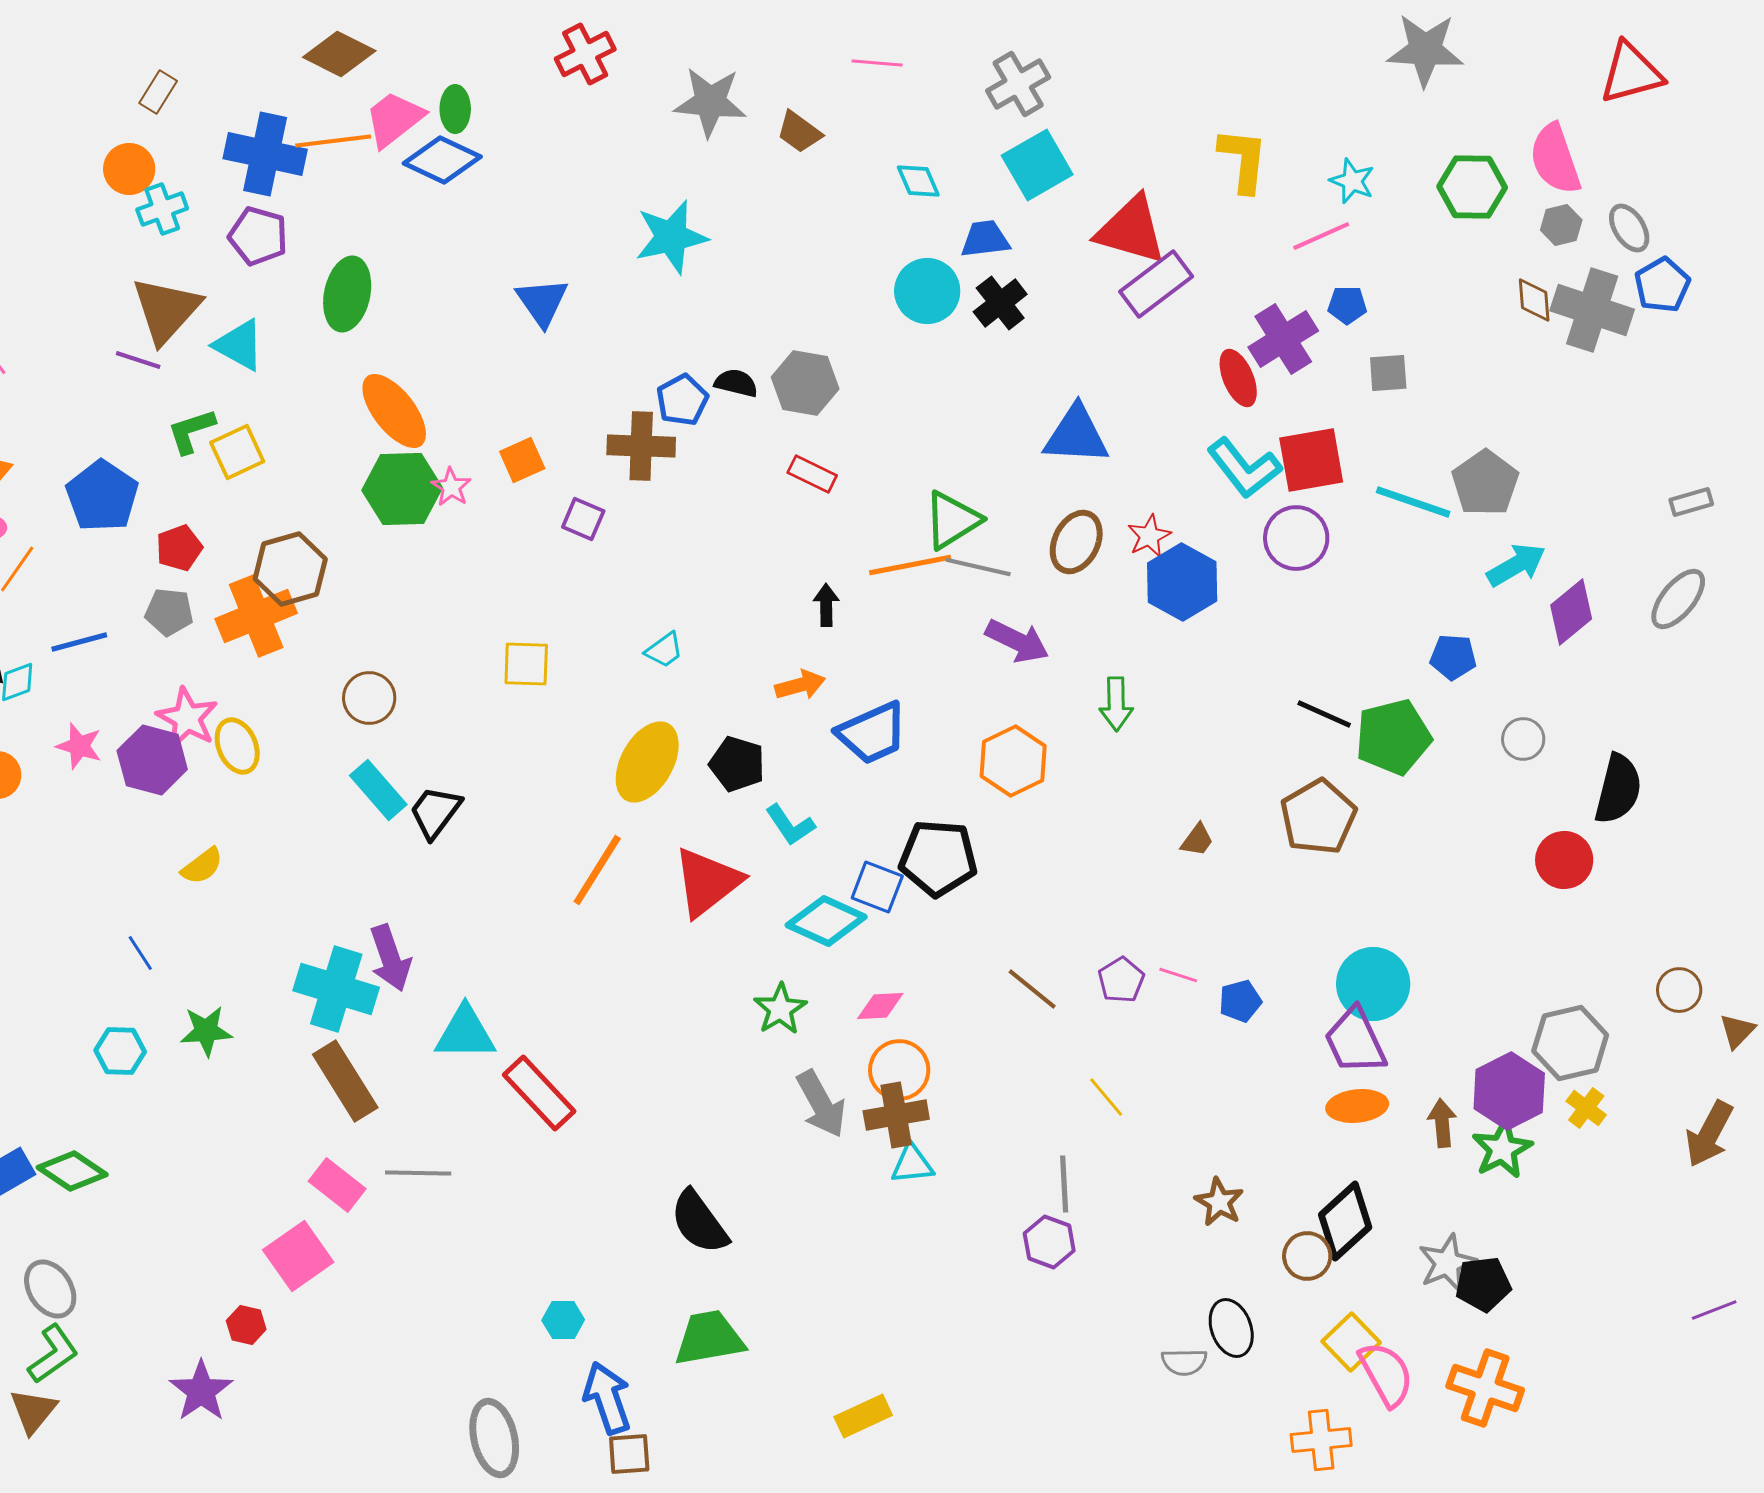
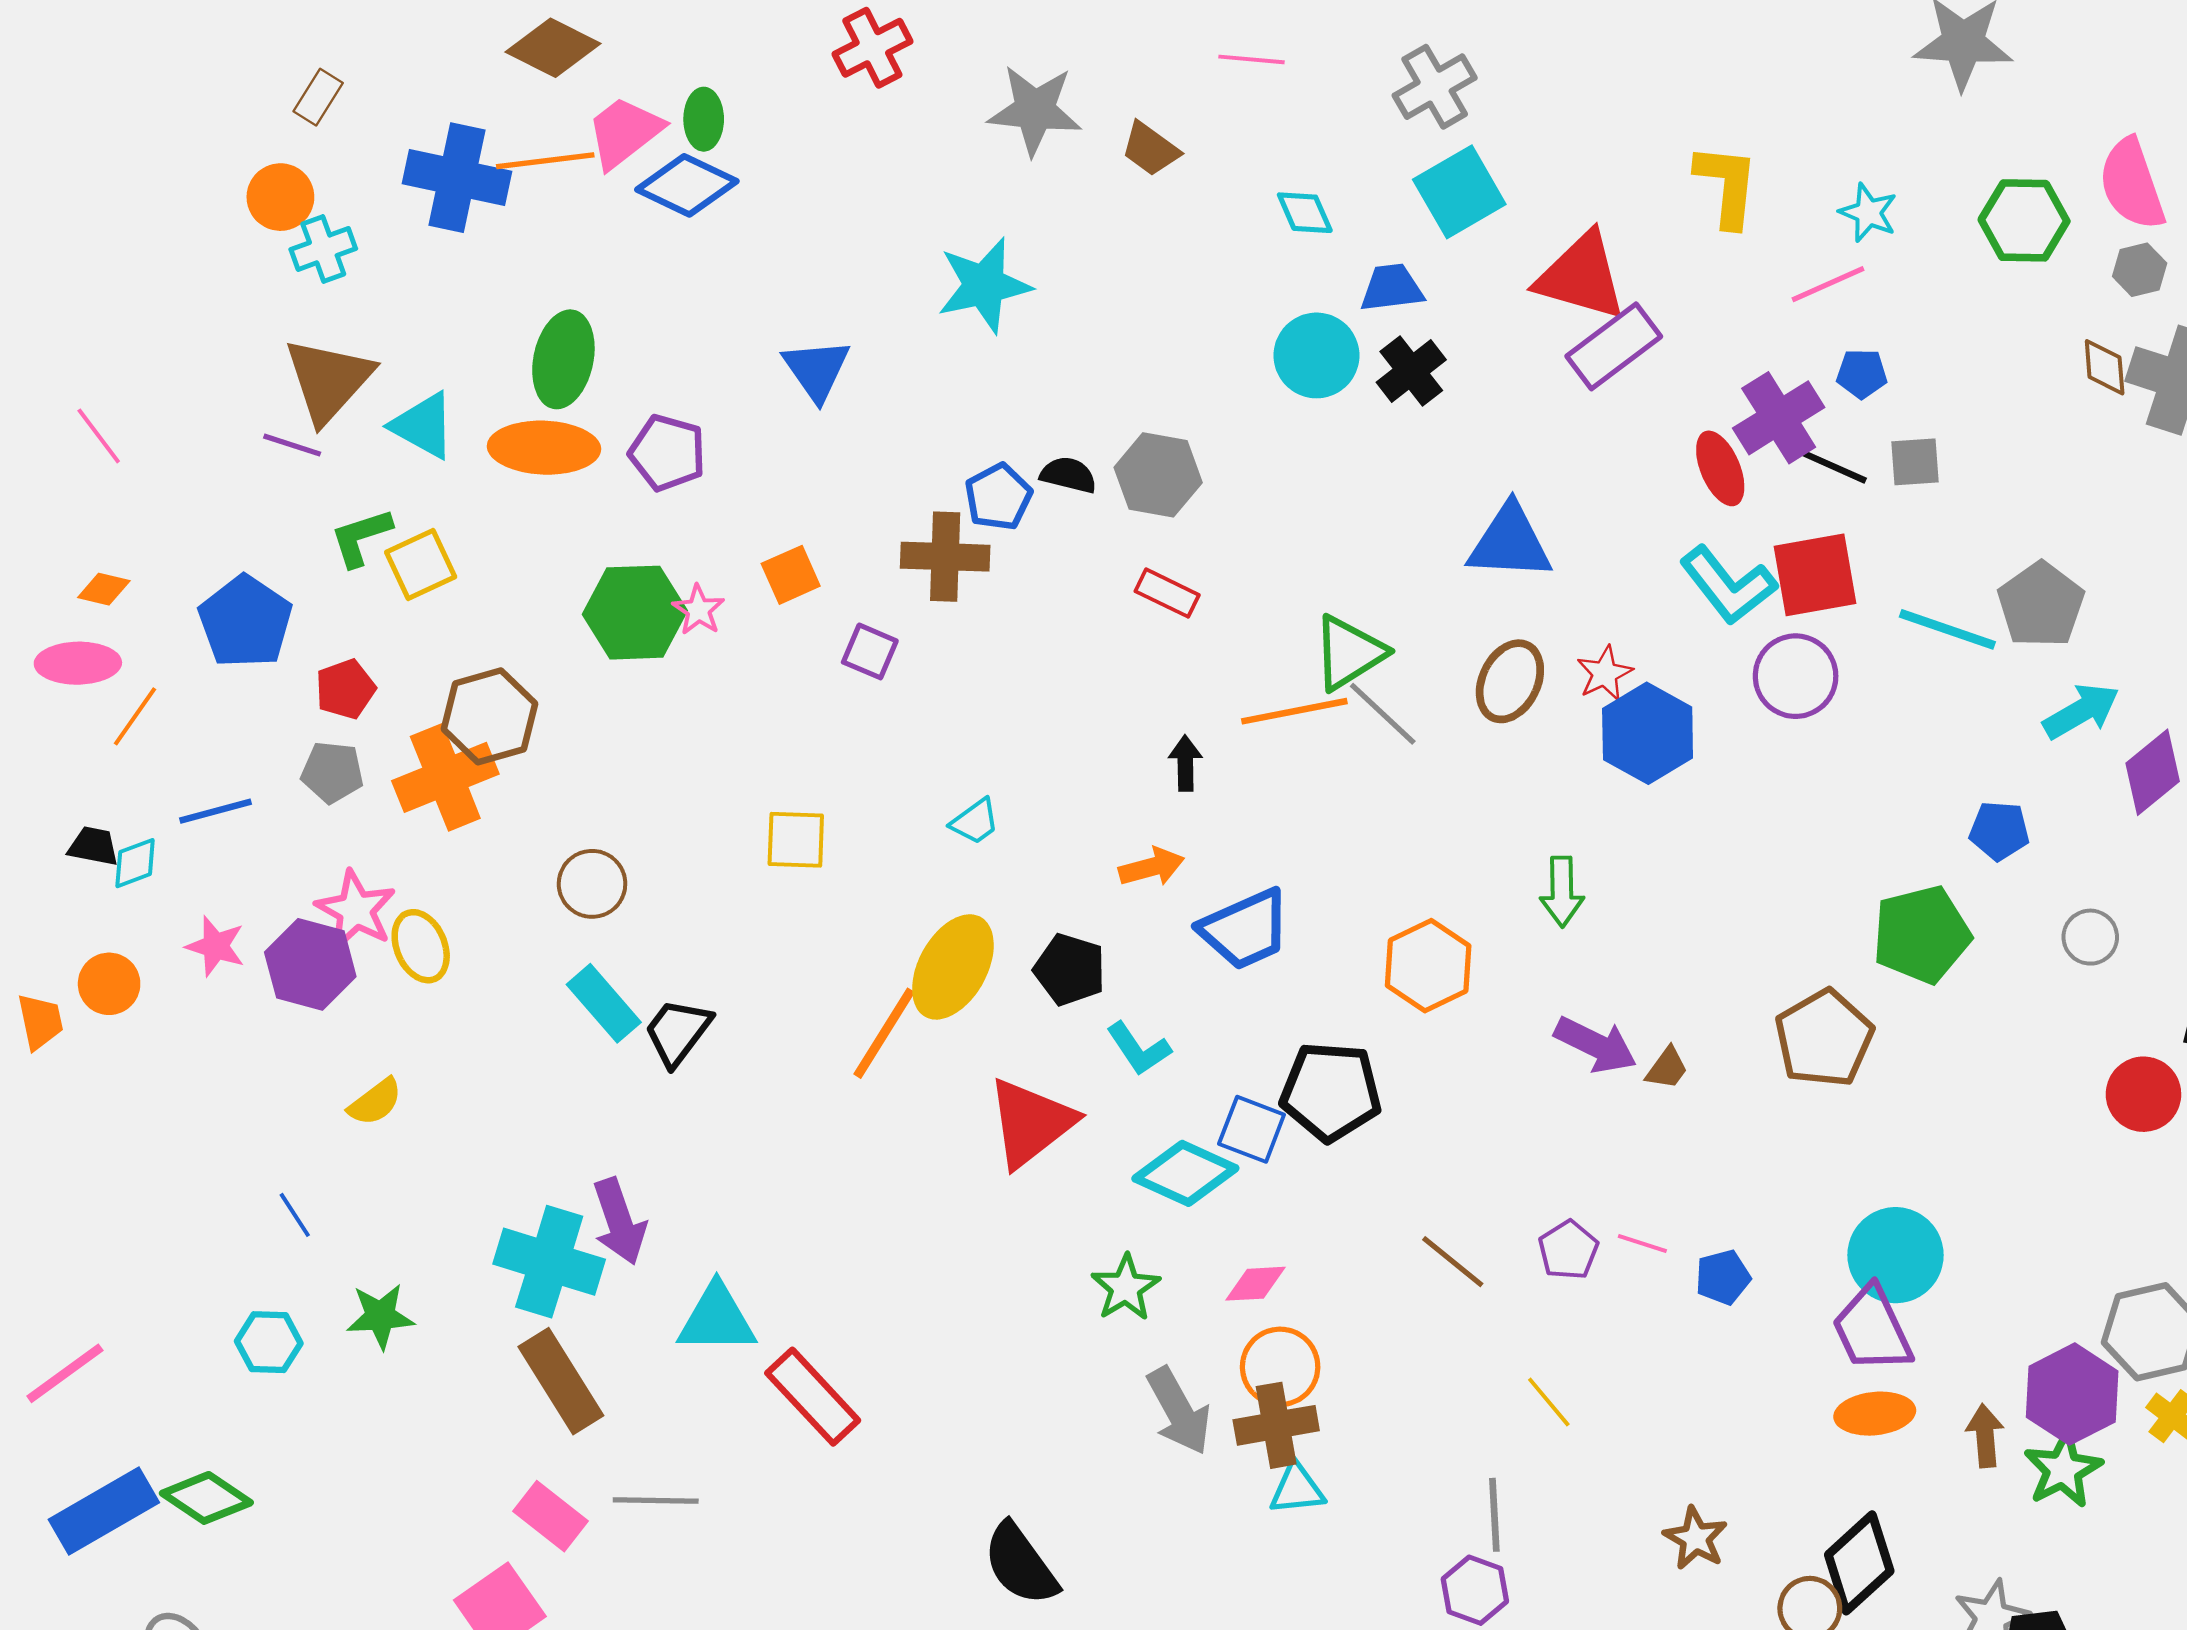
purple pentagon: (258, 236) -> (667, 453), moved
orange ellipse: (394, 411) -> (544, 448), moved, turned -50
gray line: (978, 567) -> (1383, 714), turned 30
purple arrow: (1017, 641) -> (1596, 1045), moved
black line: (1324, 714) -> (1832, 466), moved
orange line: (597, 870) -> (884, 1033), moved

